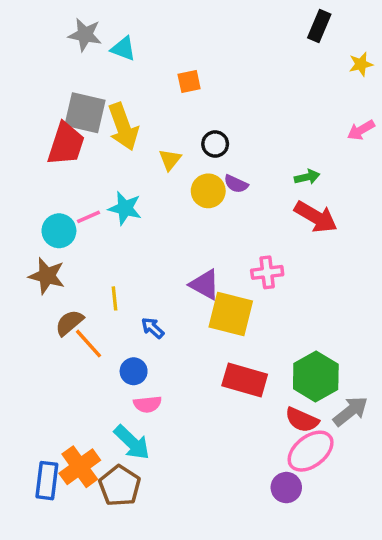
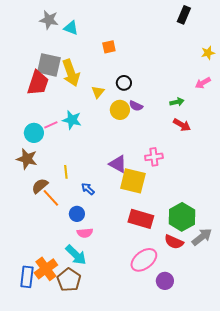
yellow star: (361, 64) -> (208, 53), moved
pink arrow: (361, 130) -> (203, 83), moved
red arrow: (316, 217) -> (182, 125), size x0.7
pink ellipse: (311, 451) -> (144, 260), moved

